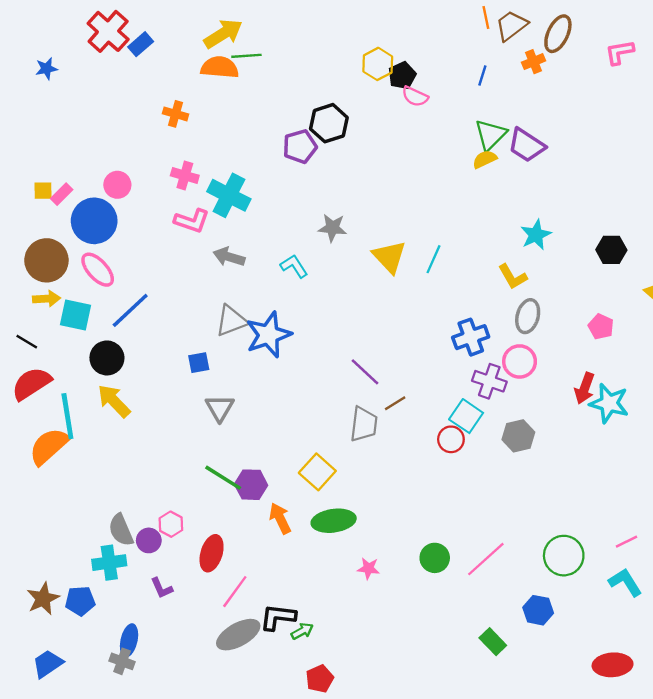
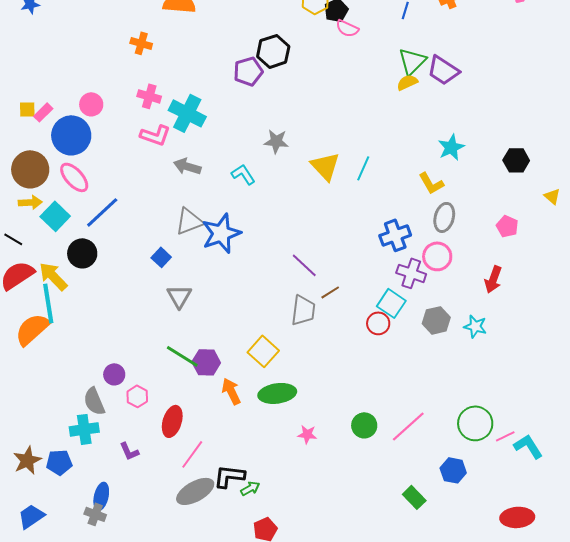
cyan square: (76, 315) -> (55, 216), turned 32
blue square: (199, 363) -> (161, 257), turned -36
yellow arrow: (114, 401) -> (53, 276), moved
cyan star: (609, 403) -> (475, 326), moved, size x0.7
purple circle: (149, 540) -> (114, 374), moved
pink line: (626, 542) -> (505, 436), moved

